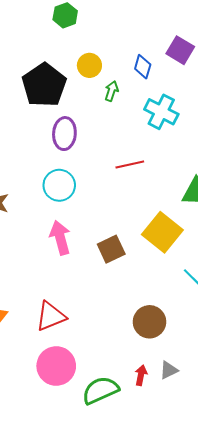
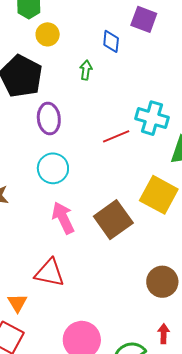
yellow circle: (89, 65) -> (48, 34), moved
cyan cross: (161, 112) -> (152, 118), moved
brown square: (111, 249) -> (113, 220), size x1.4
red triangle: (51, 316) -> (50, 273), moved, turned 44

